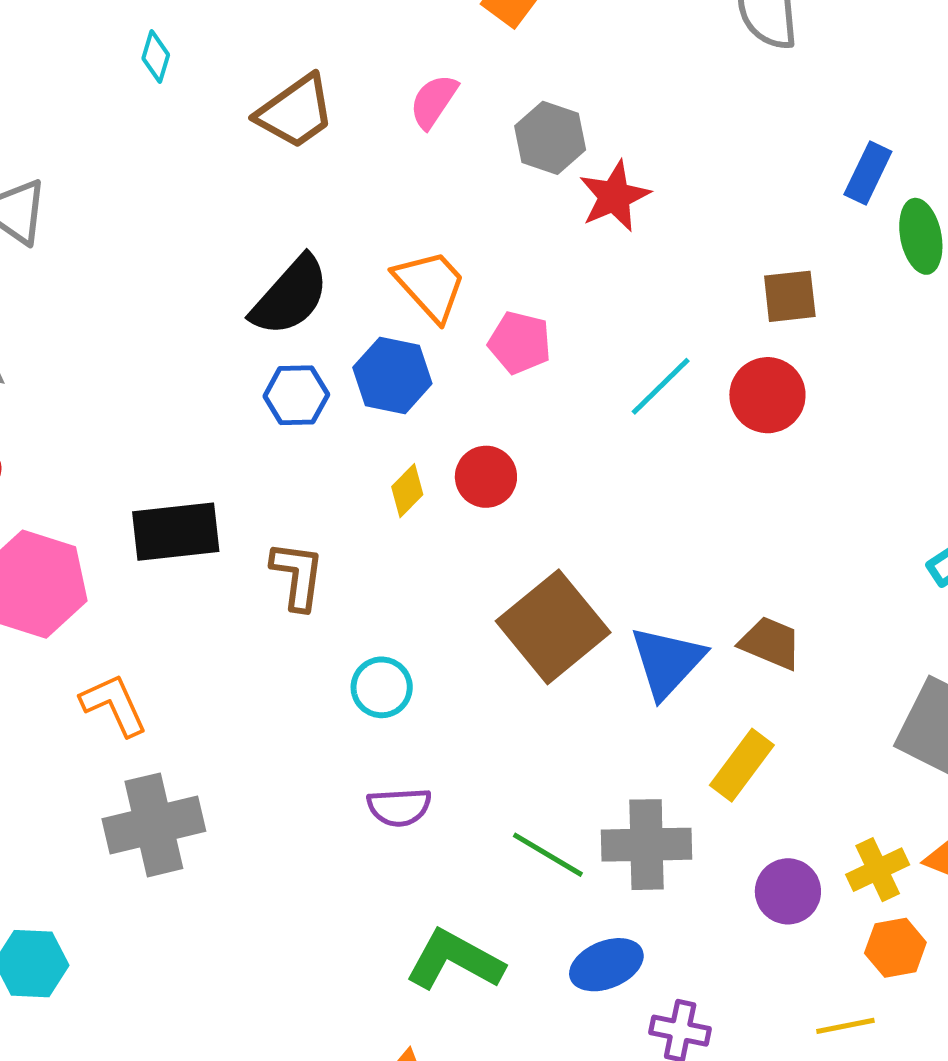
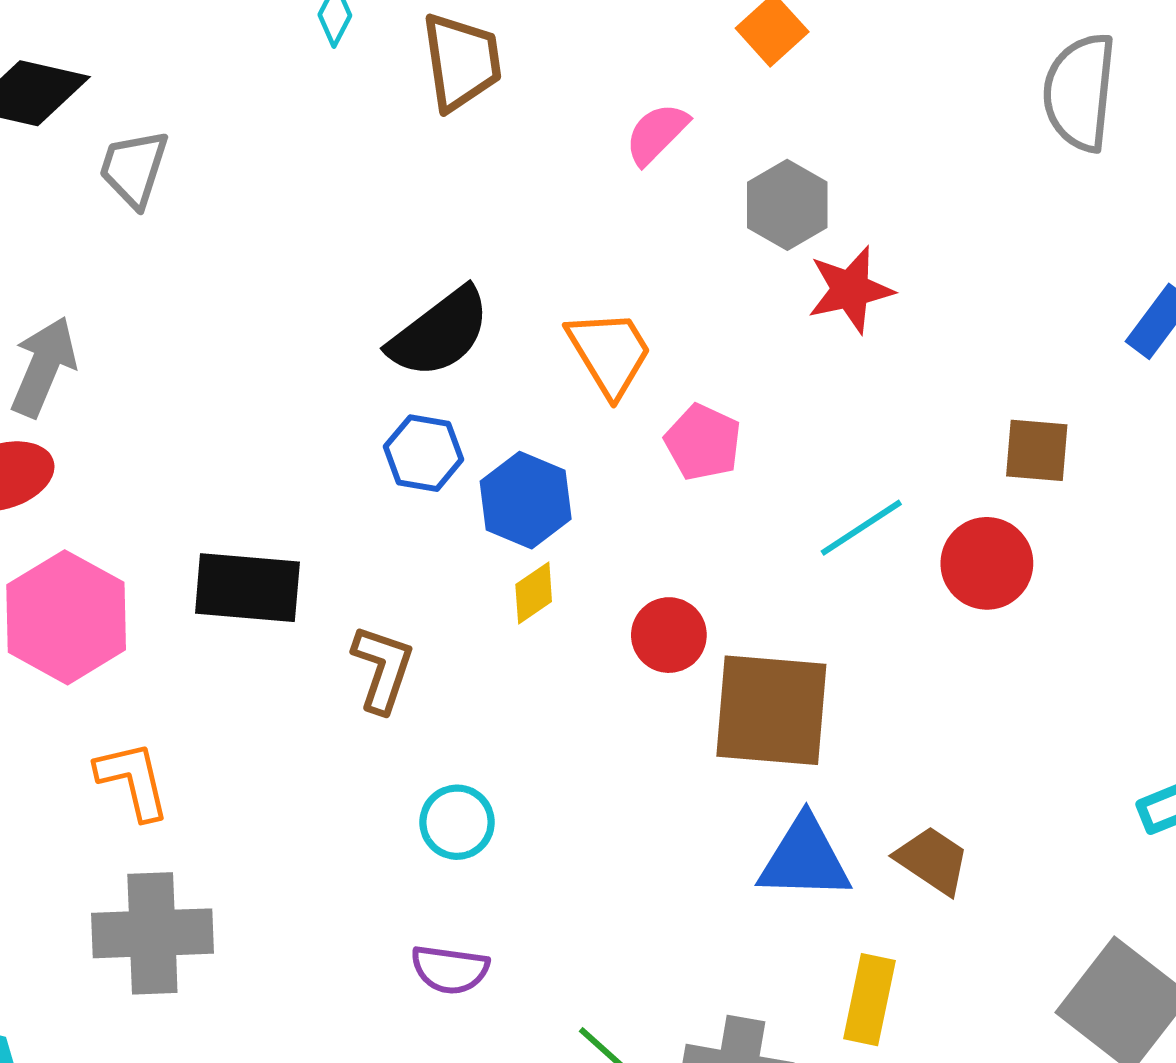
brown trapezoid: (295, 112) -> (461, 62), moved, turned -74
blue hexagon: (392, 376) -> (526, 500), moved
red circle: (486, 477) -> (669, 635), moved
brown square: (553, 627) -> (771, 710), moved, turned 33
blue triangle: (667, 662) -> (804, 859), turned 38
yellow rectangle: (742, 765) -> (870, 1000), turned -36

